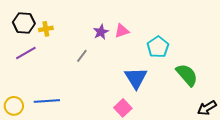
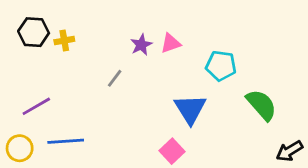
cyan pentagon: (158, 47) -> (221, 66), turned -30
purple line: (26, 53) -> (36, 106), moved

